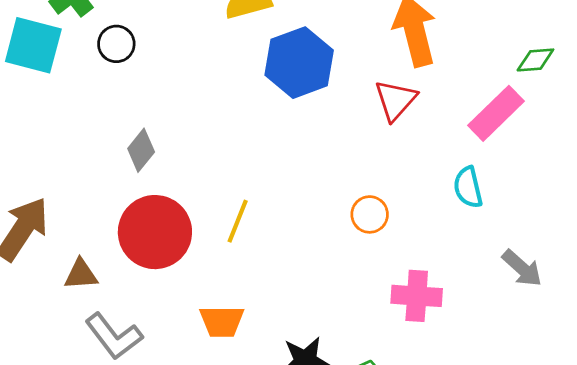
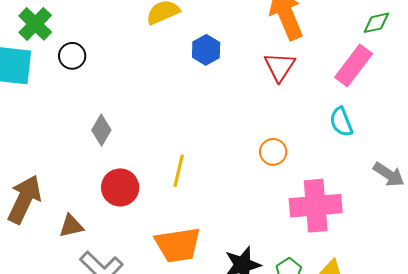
blue hexagon: (299, 63) -> (206, 50), size x0.6
red circle: (155, 232) -> (120, 187), size x0.7
pink cross: (417, 296) -> (316, 206), size x1.4
orange trapezoid: (222, 321) -> (178, 245), size x1.4

